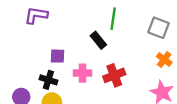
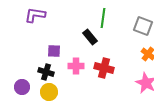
red cross: (114, 75) -> (104, 68), turned 36

